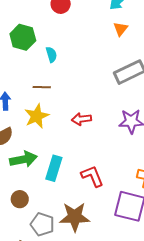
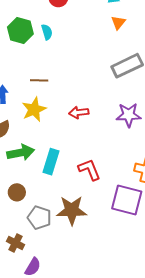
cyan semicircle: (51, 55) -> (47, 32), moved

